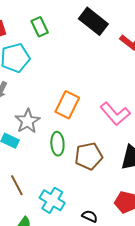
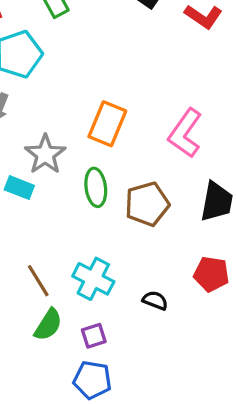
pink L-shape: (115, 114) -> (185, 133), turned 80
brown line: (17, 185) -> (38, 281), moved

